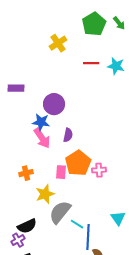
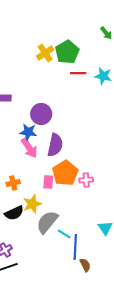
green pentagon: (94, 24) -> (67, 52), moved
purple semicircle: (68, 135) -> (55, 145), size x1.6
black semicircle: (27, 226) -> (14, 213), moved

